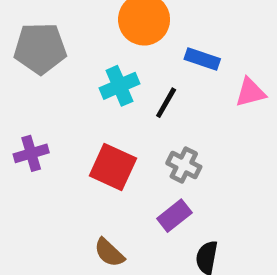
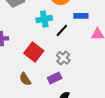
blue rectangle: (202, 59) -> (81, 16), turned -32
brown semicircle: (109, 253) -> (25, 79), moved

